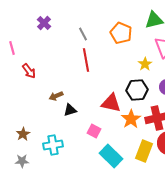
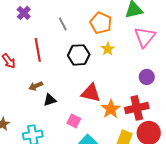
red line: (86, 60) -> (38, 50), moved
yellow star: (145, 64) -> (108, 49), moved
black hexagon: (137, 90) -> (79, 55), moved

